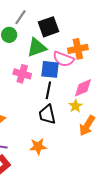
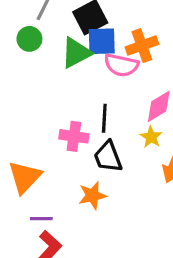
blue square: (50, 69) -> (102, 41), moved
pink cross: (22, 74) -> (74, 136), moved
orange star: (38, 146) -> (92, 195), moved

